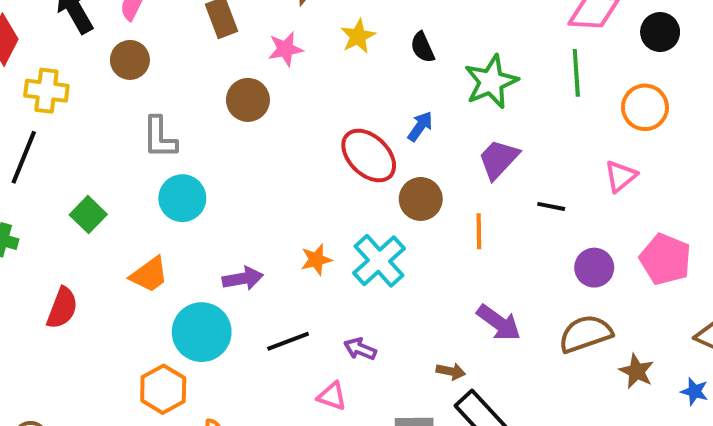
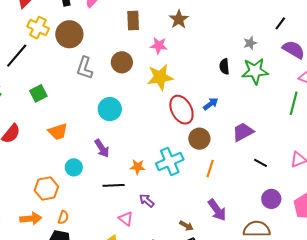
yellow star: (358, 36) -> (160, 77), moved, size x1.5
brown circle: (130, 60) -> (69, 34), moved, size x1.4
green star: (491, 82) -> (255, 71), moved
brown circle: (248, 100) -> (122, 62), moved
cyan circle: (182, 198) -> (110, 109), moved
orange line: (479, 231) -> (210, 169), moved
orange star: (316, 260) -> (138, 167), moved
purple arrow: (243, 278) -> (102, 148), turned 48
cyan circle: (202, 332) -> (74, 167), size x0.6

